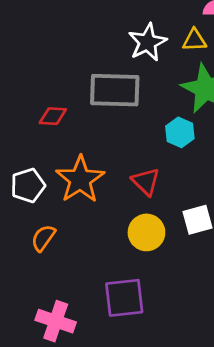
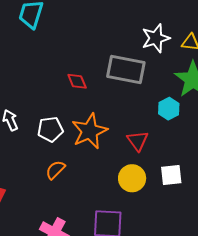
red diamond: (53, 116) -> (77, 81), turned 55

